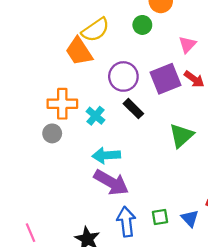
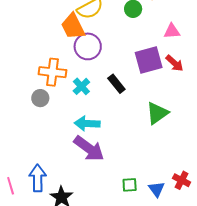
pink triangle: (187, 45) -> (172, 31), turned 36
purple circle: (123, 76) -> (88, 46), moved
blue arrow: (126, 222) -> (38, 178), moved

